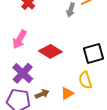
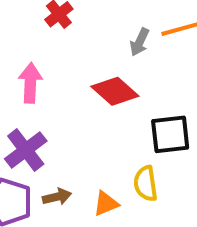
pink arrow: (19, 39) -> (30, 83), turned 144
red diamond: (50, 51) -> (115, 91), moved

